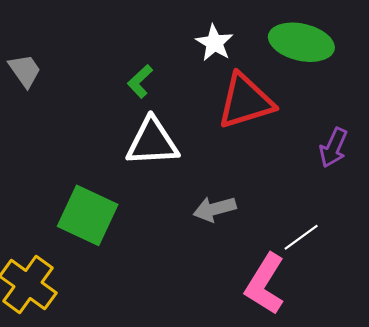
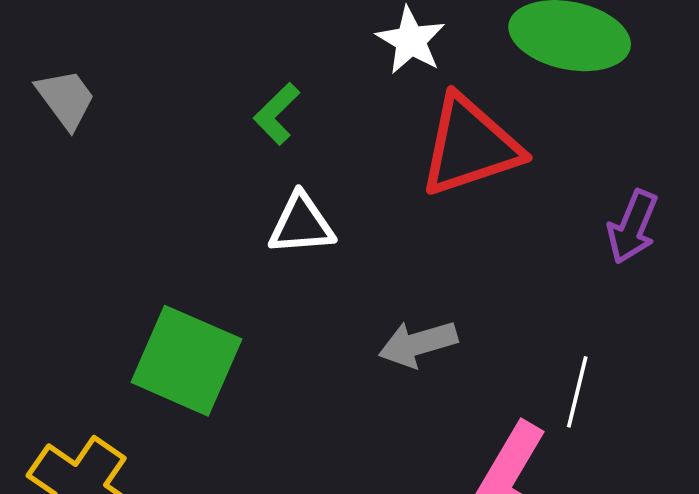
white triangle: (152, 142) -> (301, 224), size x0.7
white line: (301, 237) -> (577, 392), turned -39

